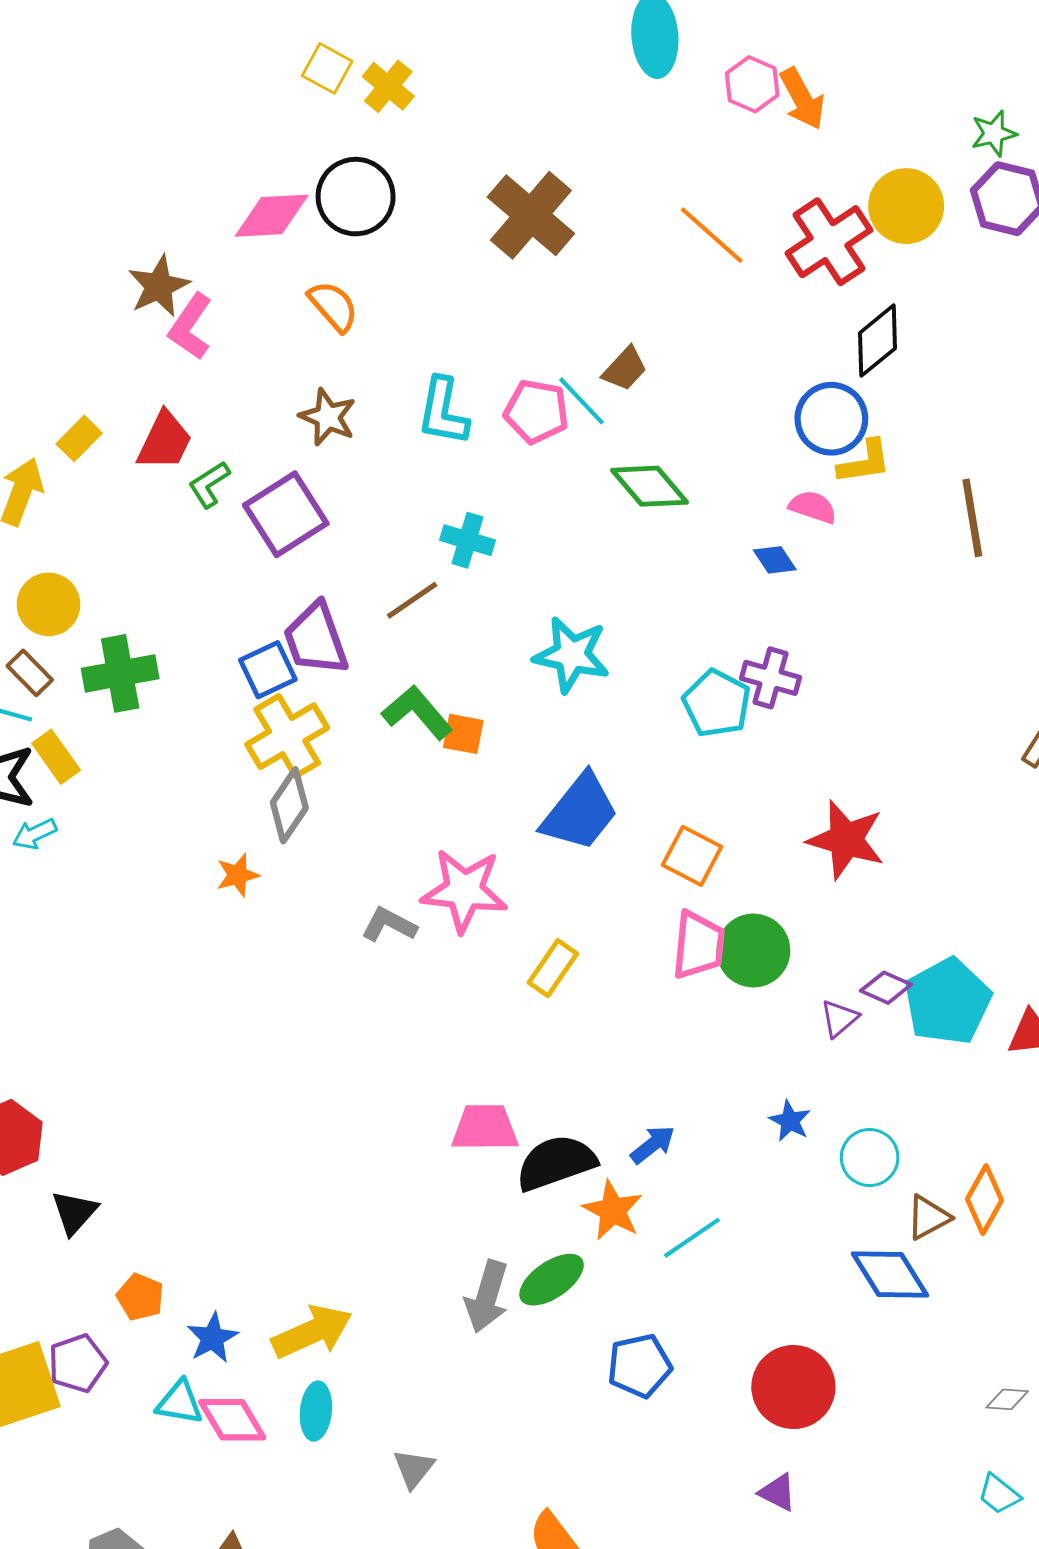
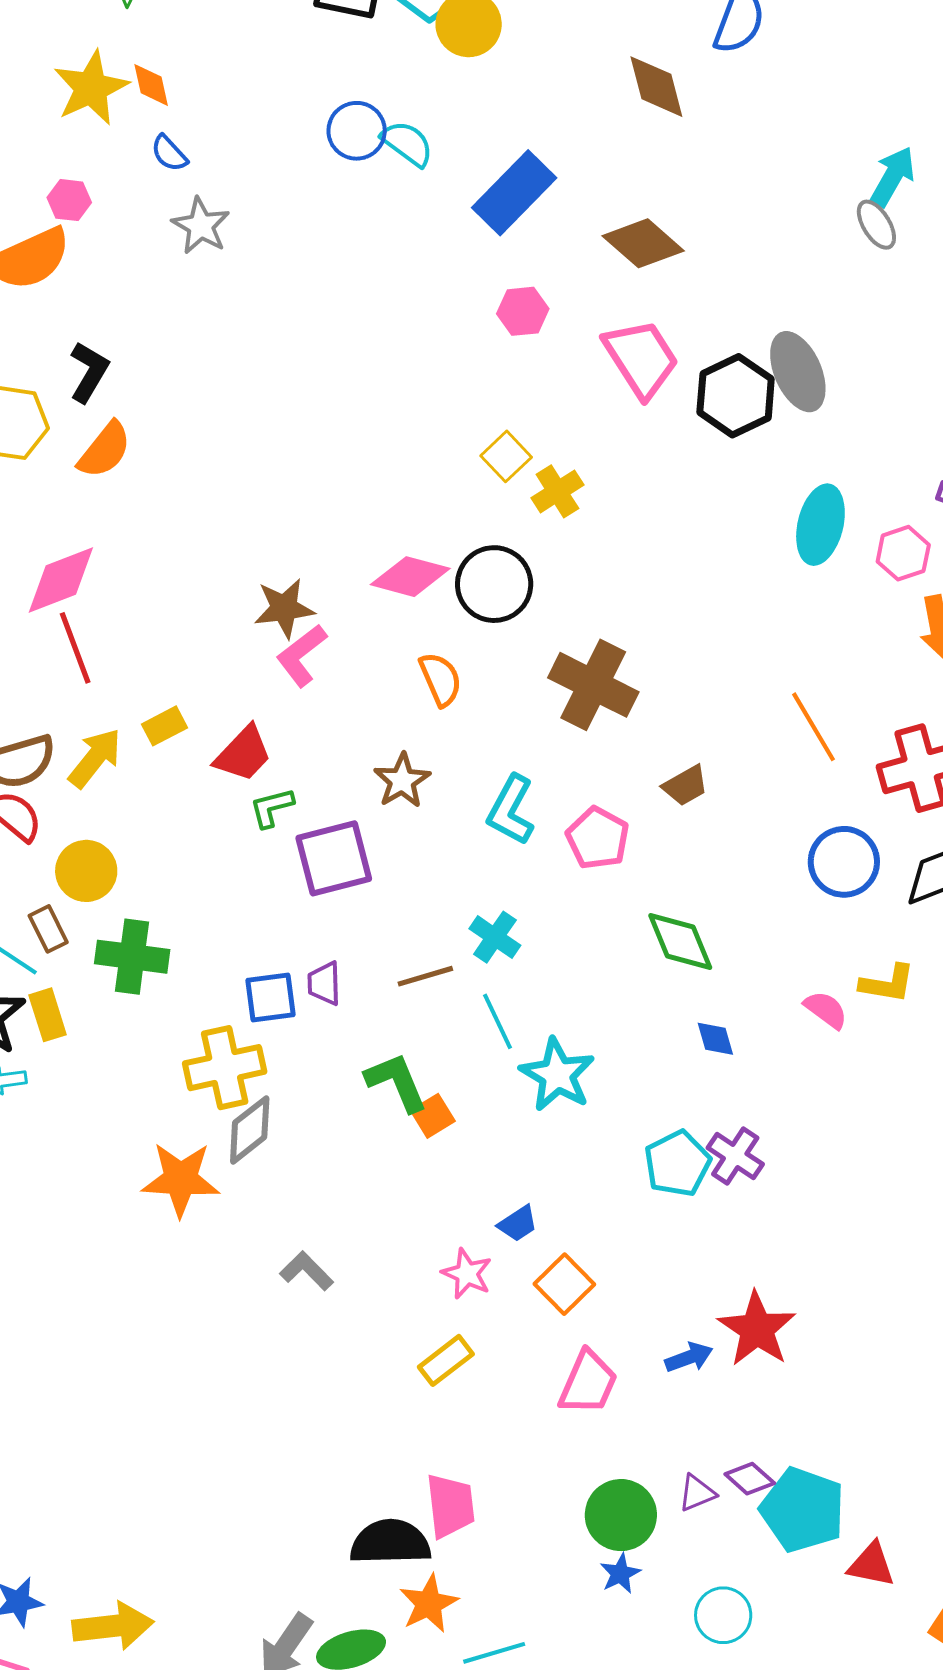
pink hexagon: (752, 84) -> (903, 553), moved
brown cross: (531, 215) -> (593, 685), moved, turned -32
brown trapezoid: (625, 369) -> (685, 786), moved
cyan line: (581, 401) -> (497, 1021), moved
blue circle: (831, 419) -> (844, 862), moved
blue diamond: (775, 560) -> (715, 1039), moved
purple trapezoid: (316, 639) -> (324, 983), size x0.6
orange square: (463, 734) -> (433, 1116), turned 30
yellow cross: (287, 736) -> (225, 1068), moved
blue trapezoid: (580, 812) -> (518, 1224), size x0.5
orange square: (692, 856) -> (564, 1284), moved
orange star: (238, 875) -> (181, 1179), size x1.8
pink star: (464, 890) -> (467, 1274), moved, size x0.6
green circle: (753, 951) -> (621, 1515), moved
cyan pentagon: (948, 1001) -> (803, 1510), turned 30
pink trapezoid: (485, 1128) -> (450, 1506), moved, turned 66
blue arrow: (653, 1145) -> (689, 1357), moved
cyan circle: (870, 1158) -> (723, 1615), moved

